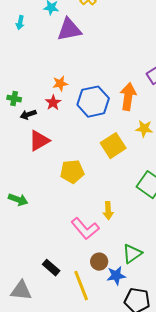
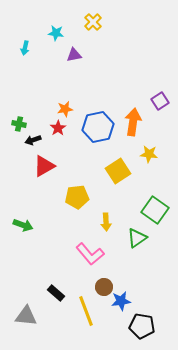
purple triangle: (69, 30) -> (74, 55), size x0.6
yellow arrow: (108, 211) -> (106, 222), moved
green triangle: (132, 254) -> (137, 238), moved

